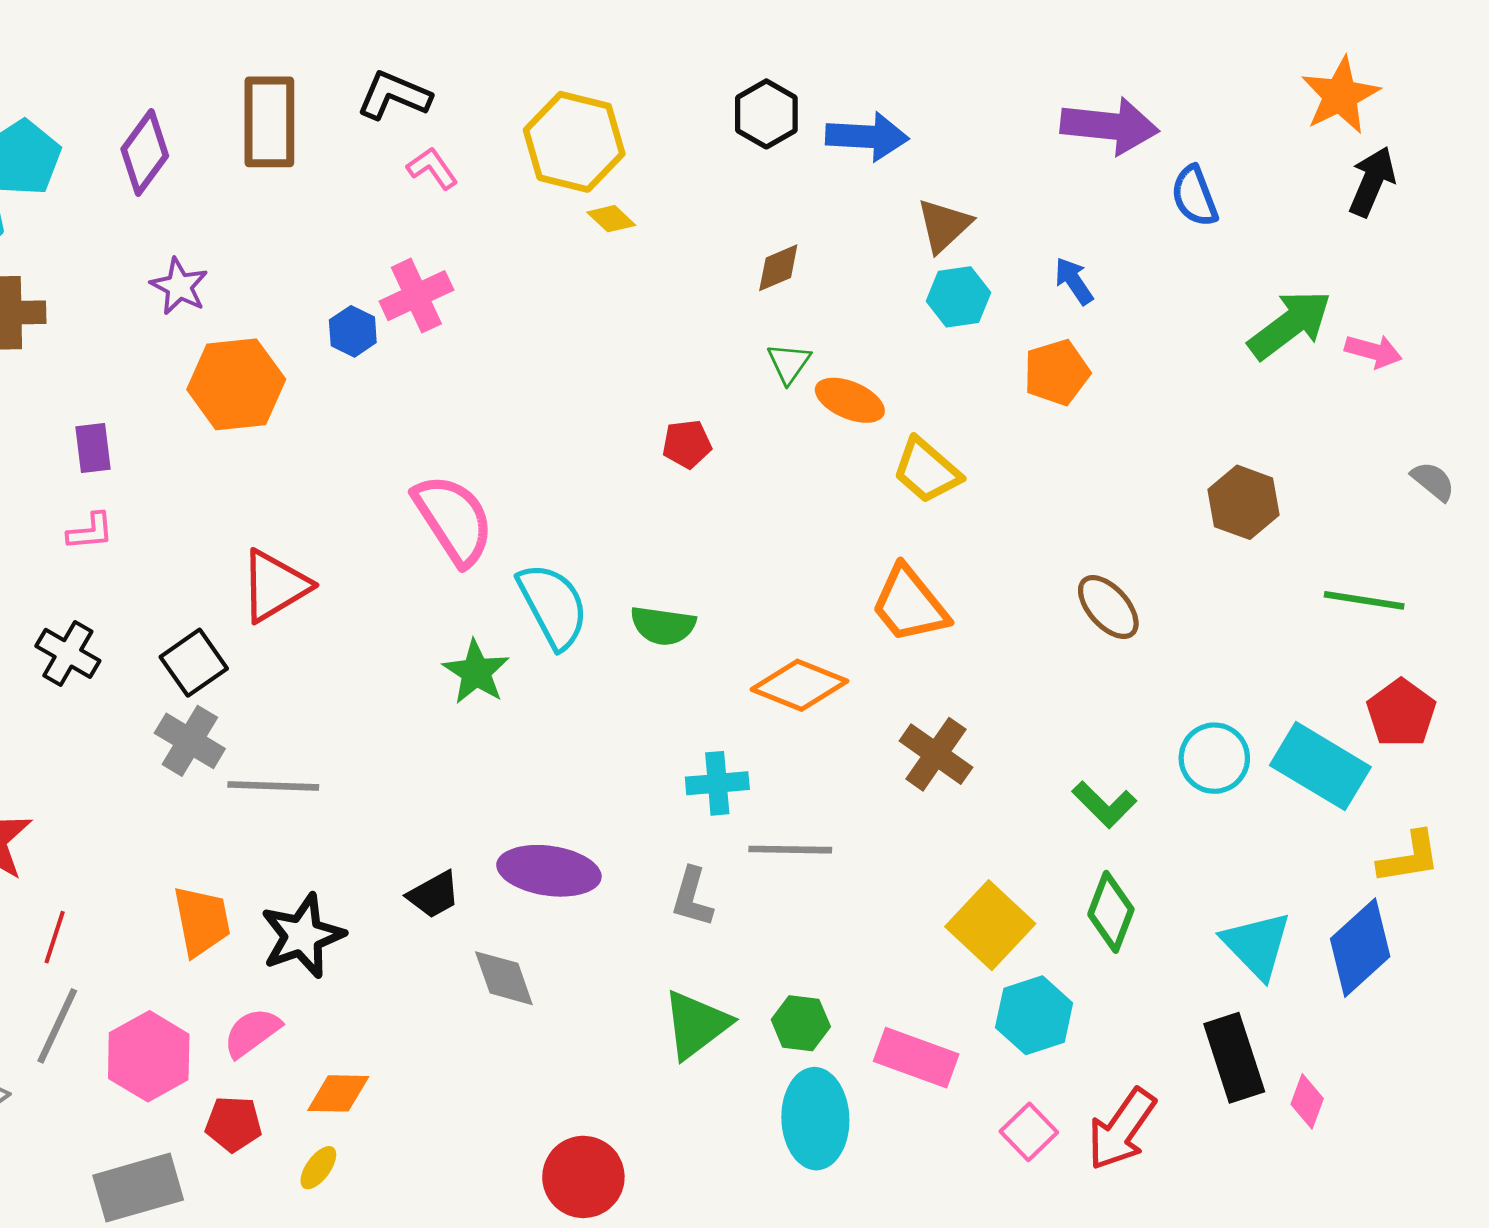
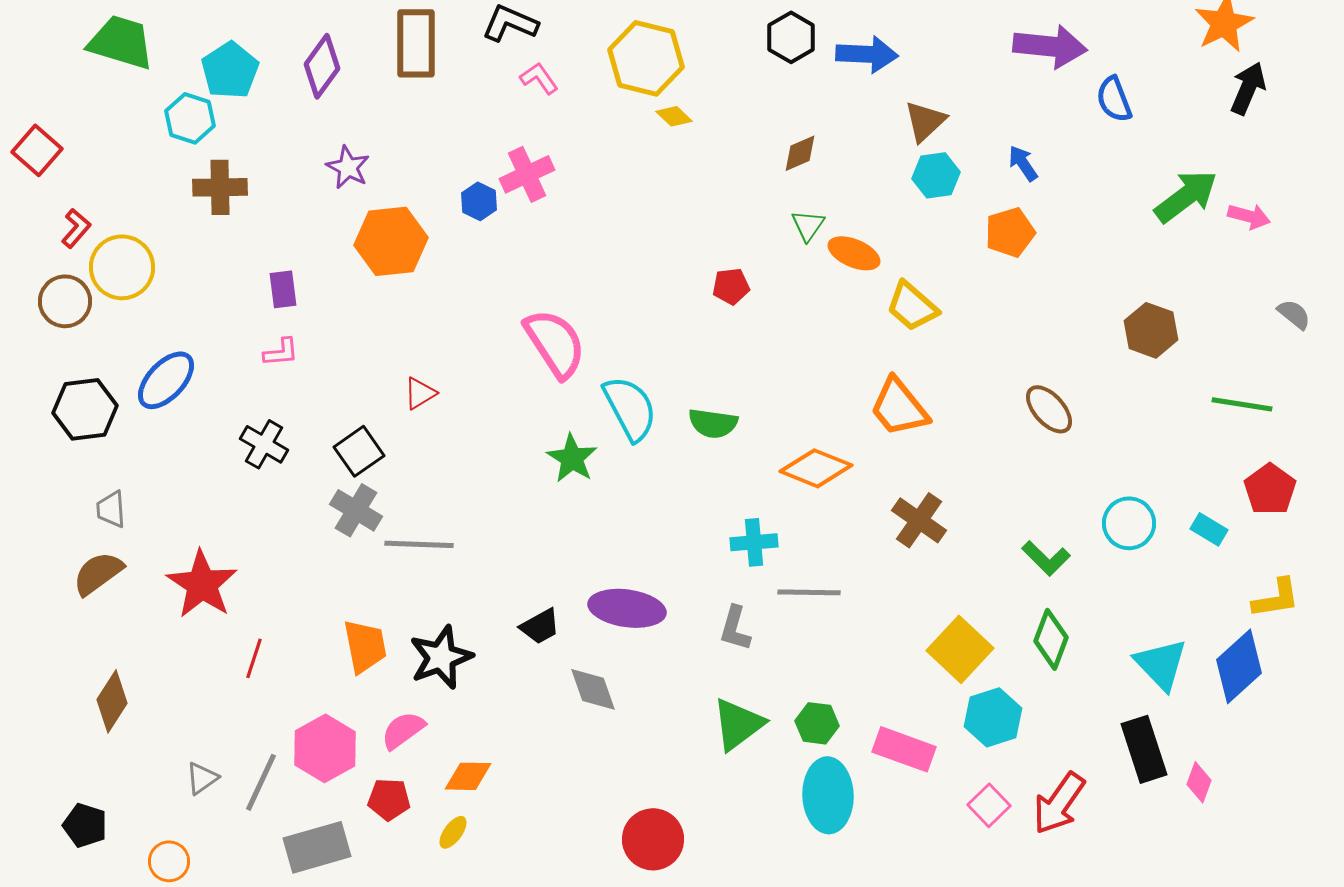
red triangle: (275, 586) -> (420, 393), size x0.6
cyan rectangle: (1320, 766) -> (1209, 529), size x0.5
gray line: (57, 1026) -> (261, 782), moved

